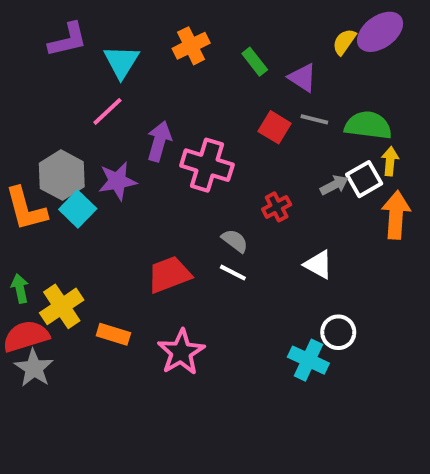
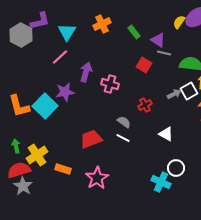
gray line: (314, 119) -> (164, 53), moved
pink cross: (207, 165) -> (110, 84), size x0.7
gray hexagon: (62, 175) -> (21, 35), moved
cyan square: (78, 209) -> (45, 106), size x1.4

